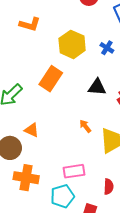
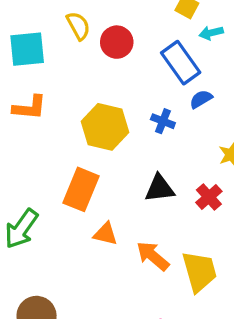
orange arrow: (85, 126) -> (153, 256), size x1.5
orange triangle: (32, 130) -> (105, 234), moved

